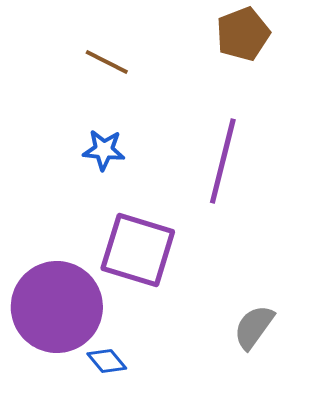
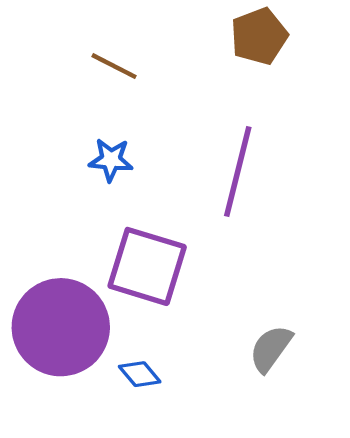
blue diamond: (107, 361) -> (140, 374), moved

